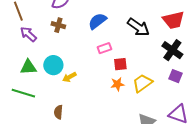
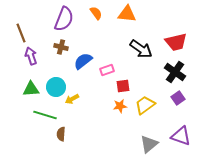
blue semicircle: (97, 21) -> (83, 61), moved
purple arrow: (28, 34) -> (31, 56), turned 30
purple square: (175, 76) -> (178, 98), turned 32
green line: (23, 93) -> (45, 115), moved

